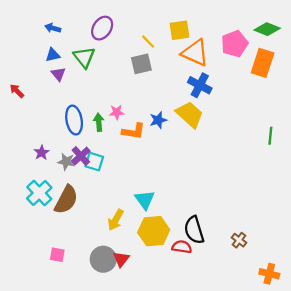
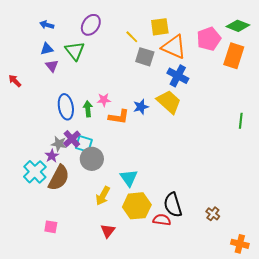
gray square: (141, 64) -> (145, 57), moved, turned 30
purple star: (42, 153) -> (52, 156), moved
gray circle: (103, 259) -> (92, 159), moved

